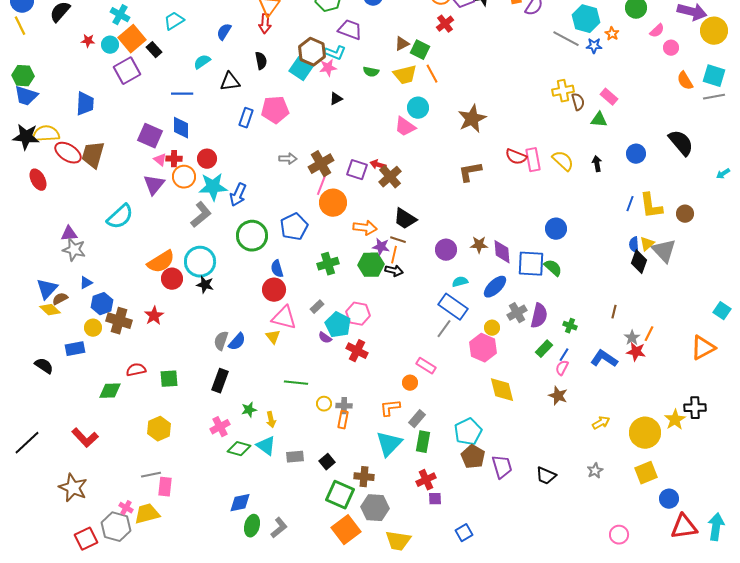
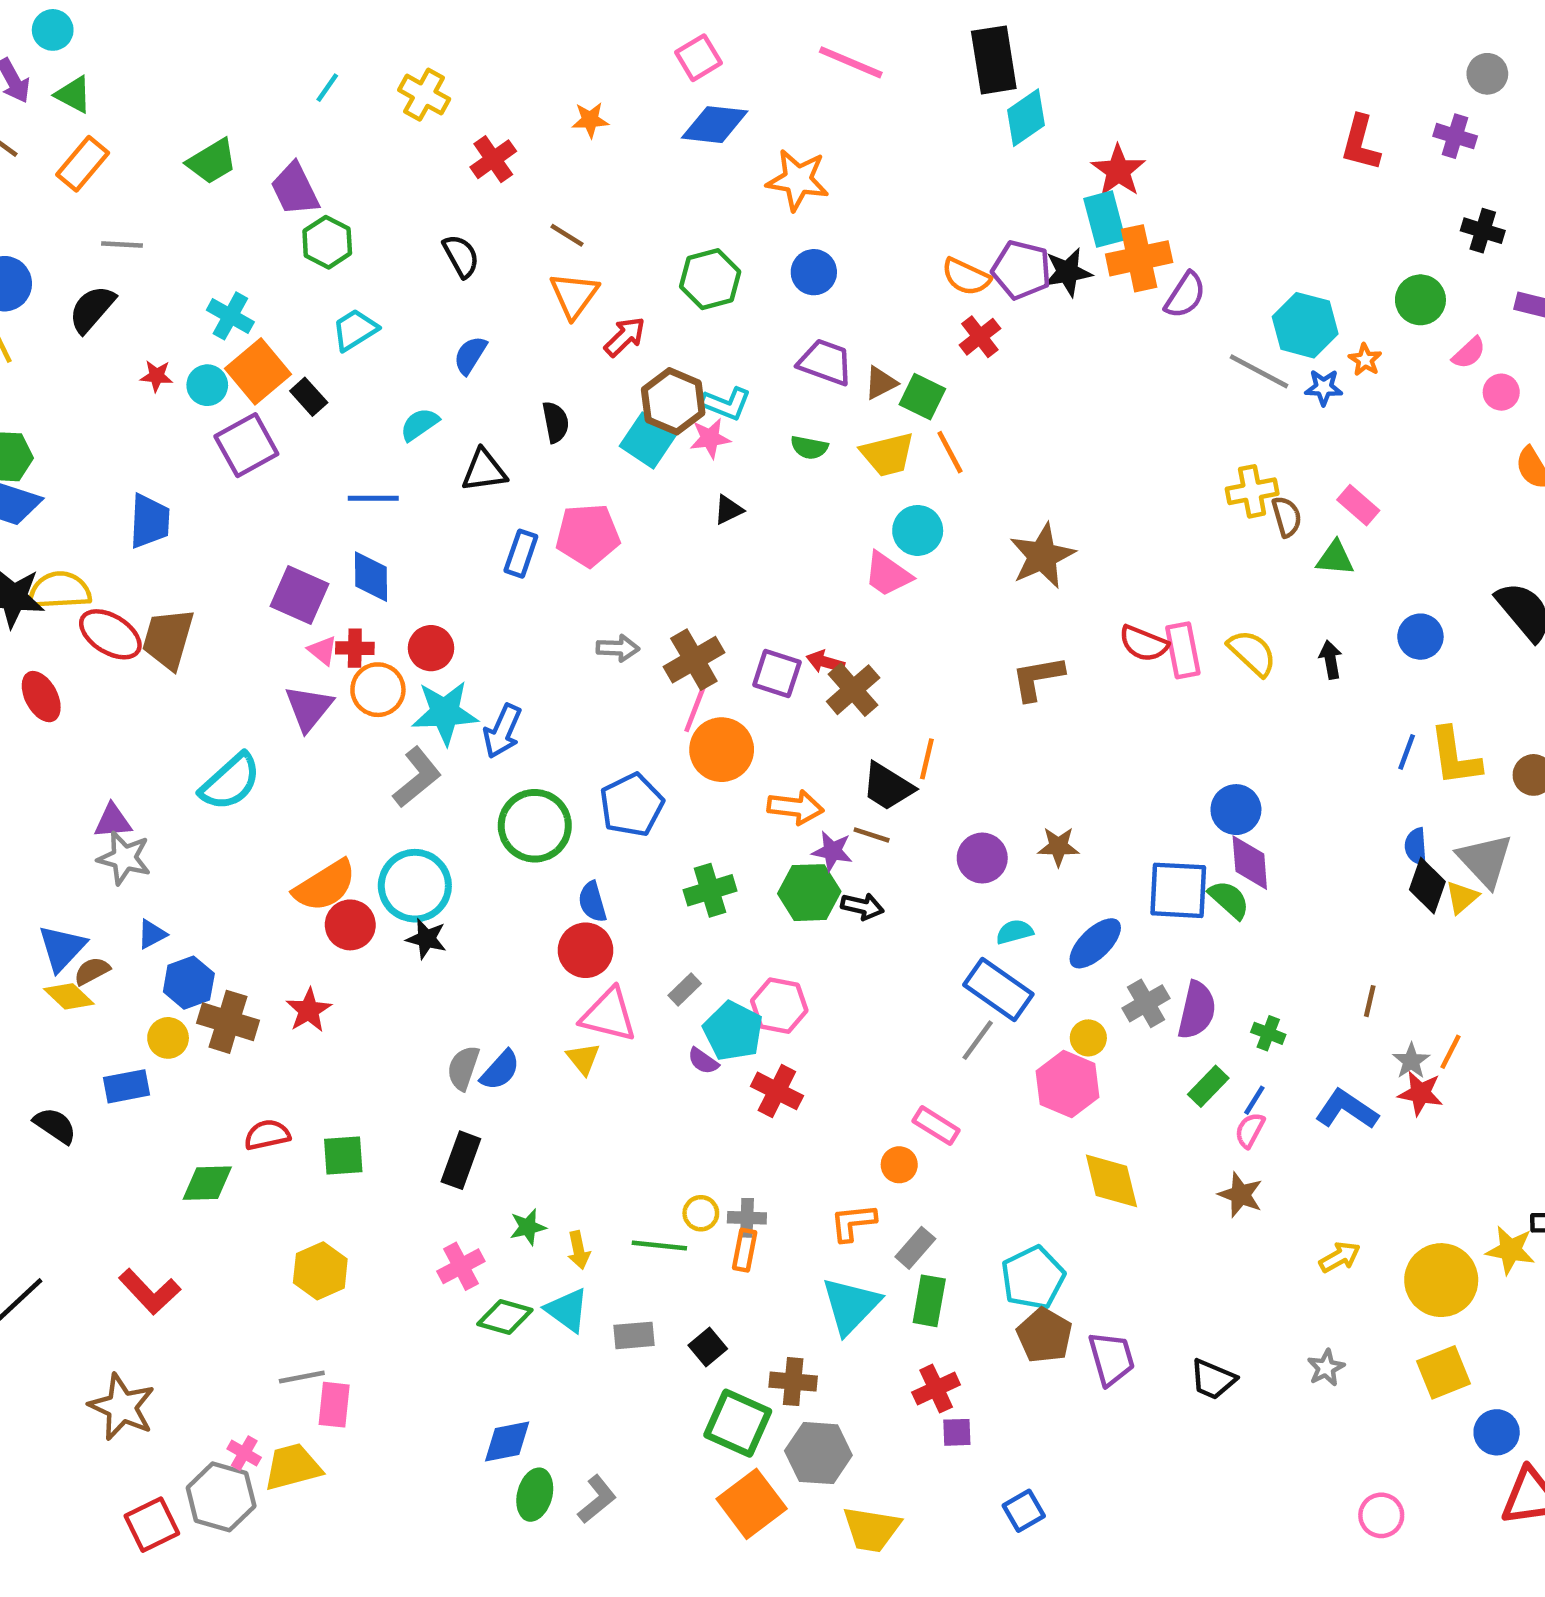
red arrow: (265, 24) -> (625, 337), moved, turned -138
purple trapezoid: (350, 30) -> (825, 362), moved
yellow triangle: (647, 244) -> (1462, 897), moved
purple diamond: (502, 252) -> (1250, 863), moved
orange line: (394, 255) -> (927, 759), moved
green line: (296, 383) -> (659, 1245), moved
yellow star: (675, 420) -> (1510, 1250), turned -30

